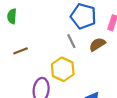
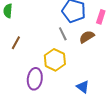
brown line: (21, 51) -> (16, 43), turned -40

